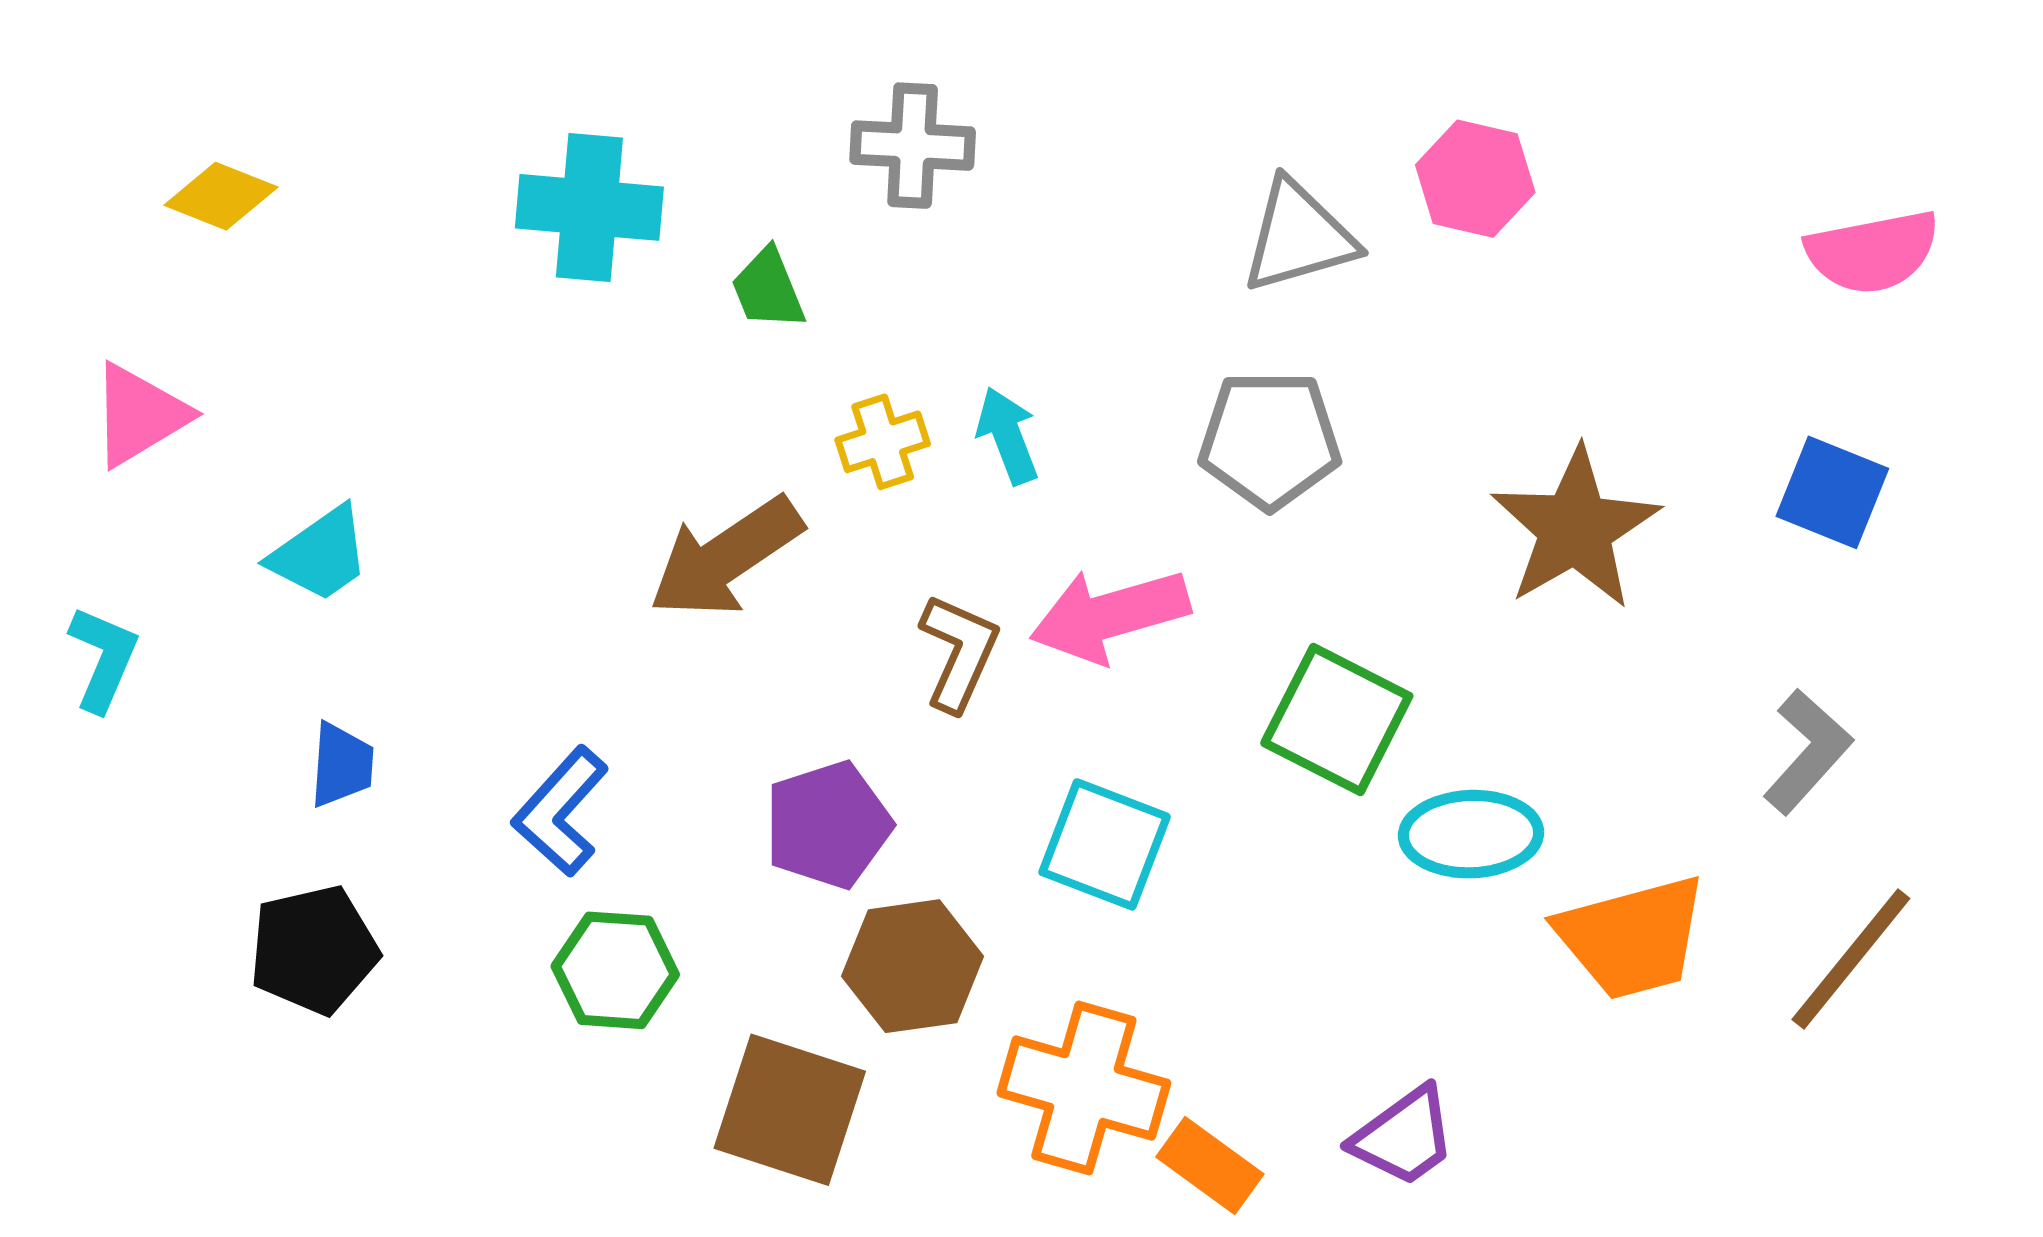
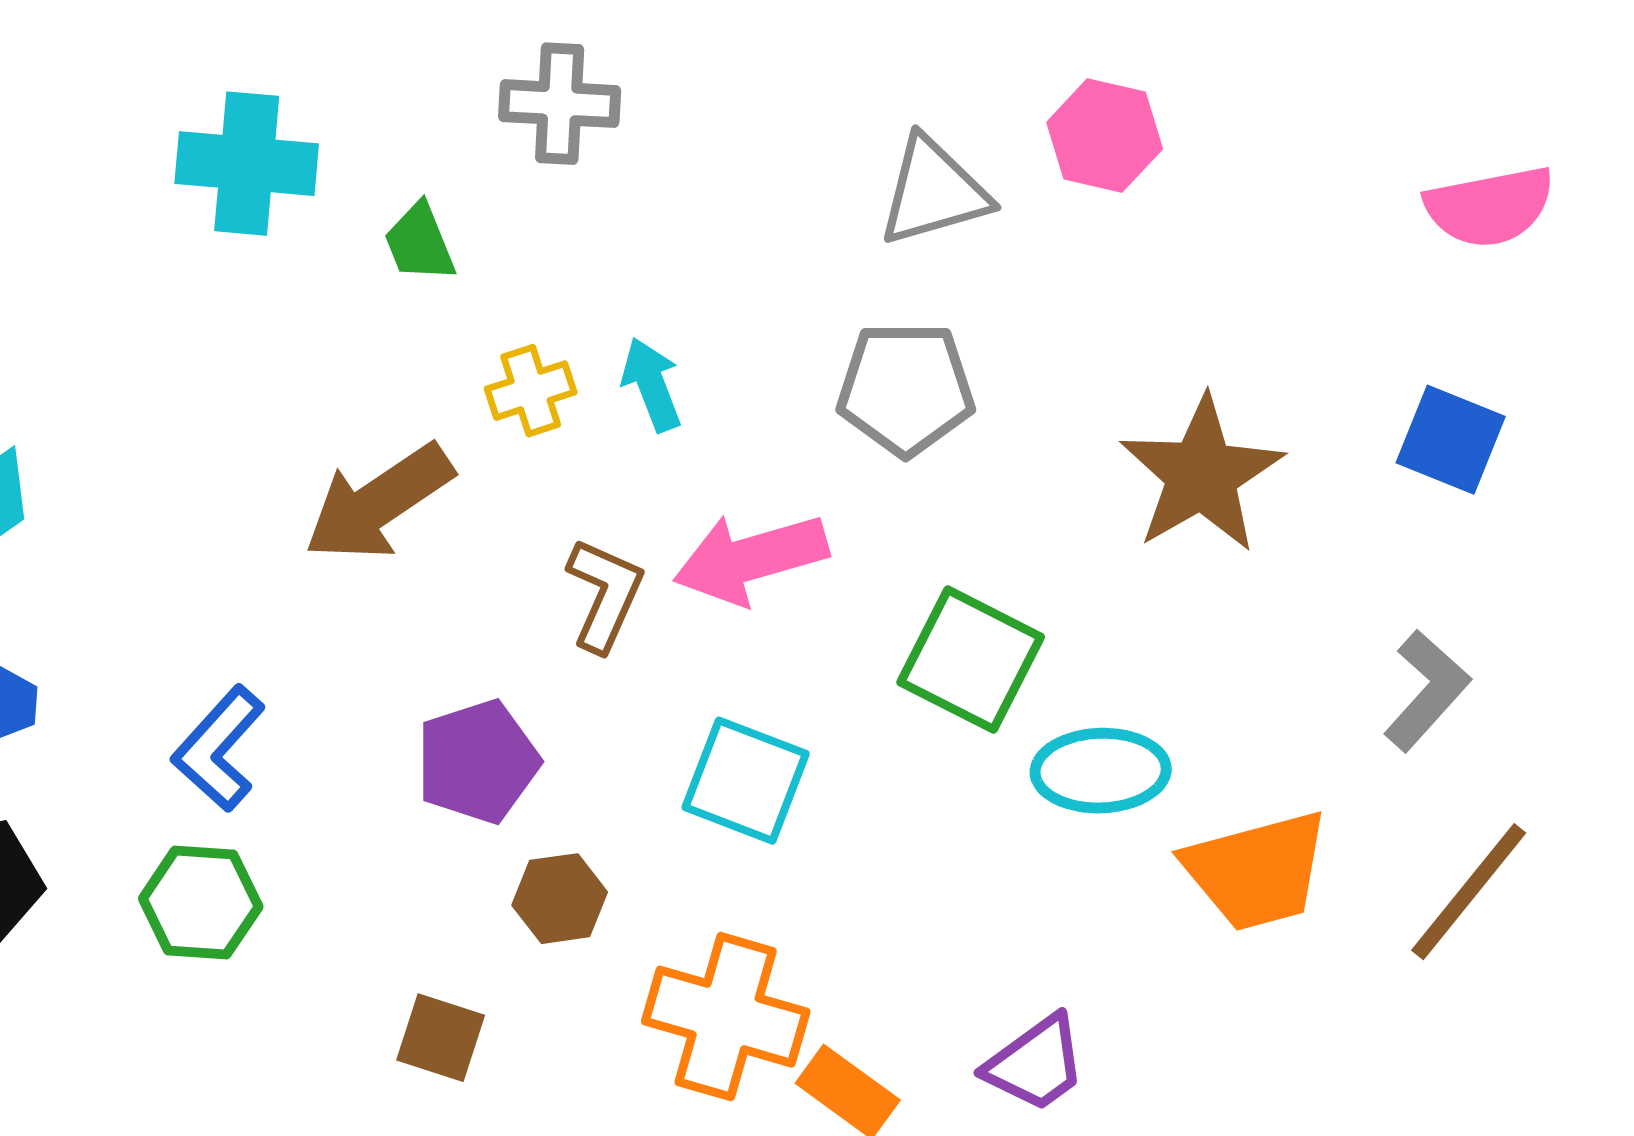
brown hexagon: (913, 966) -> (560, 899), size x0.7
green hexagon: (615, 970) -> (201, 903), moved
brown square: (790, 1110) -> (441, 1038), size x0.6

